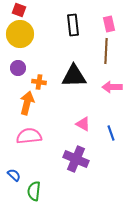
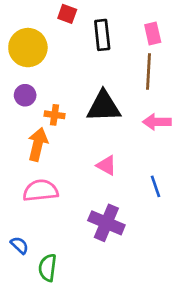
red square: (19, 10) -> (67, 14), moved
pink triangle: (83, 124) -> (106, 165), moved

